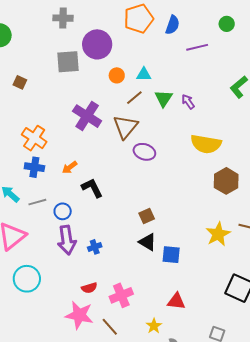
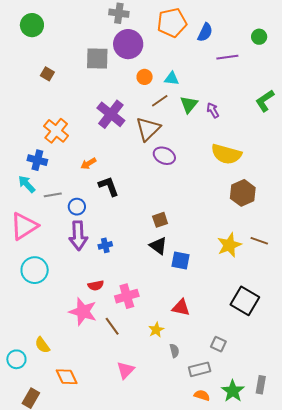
gray cross: (63, 18) -> (119, 13), moved
blue cross: (34, 167) -> (37, 160), moved

